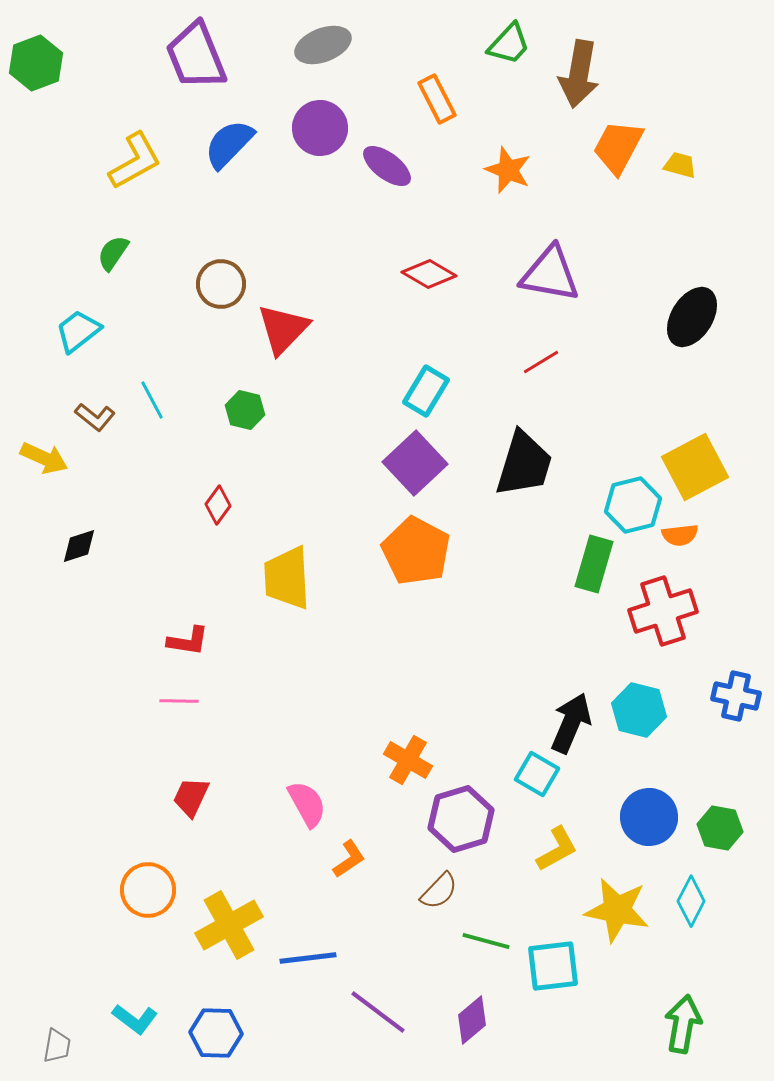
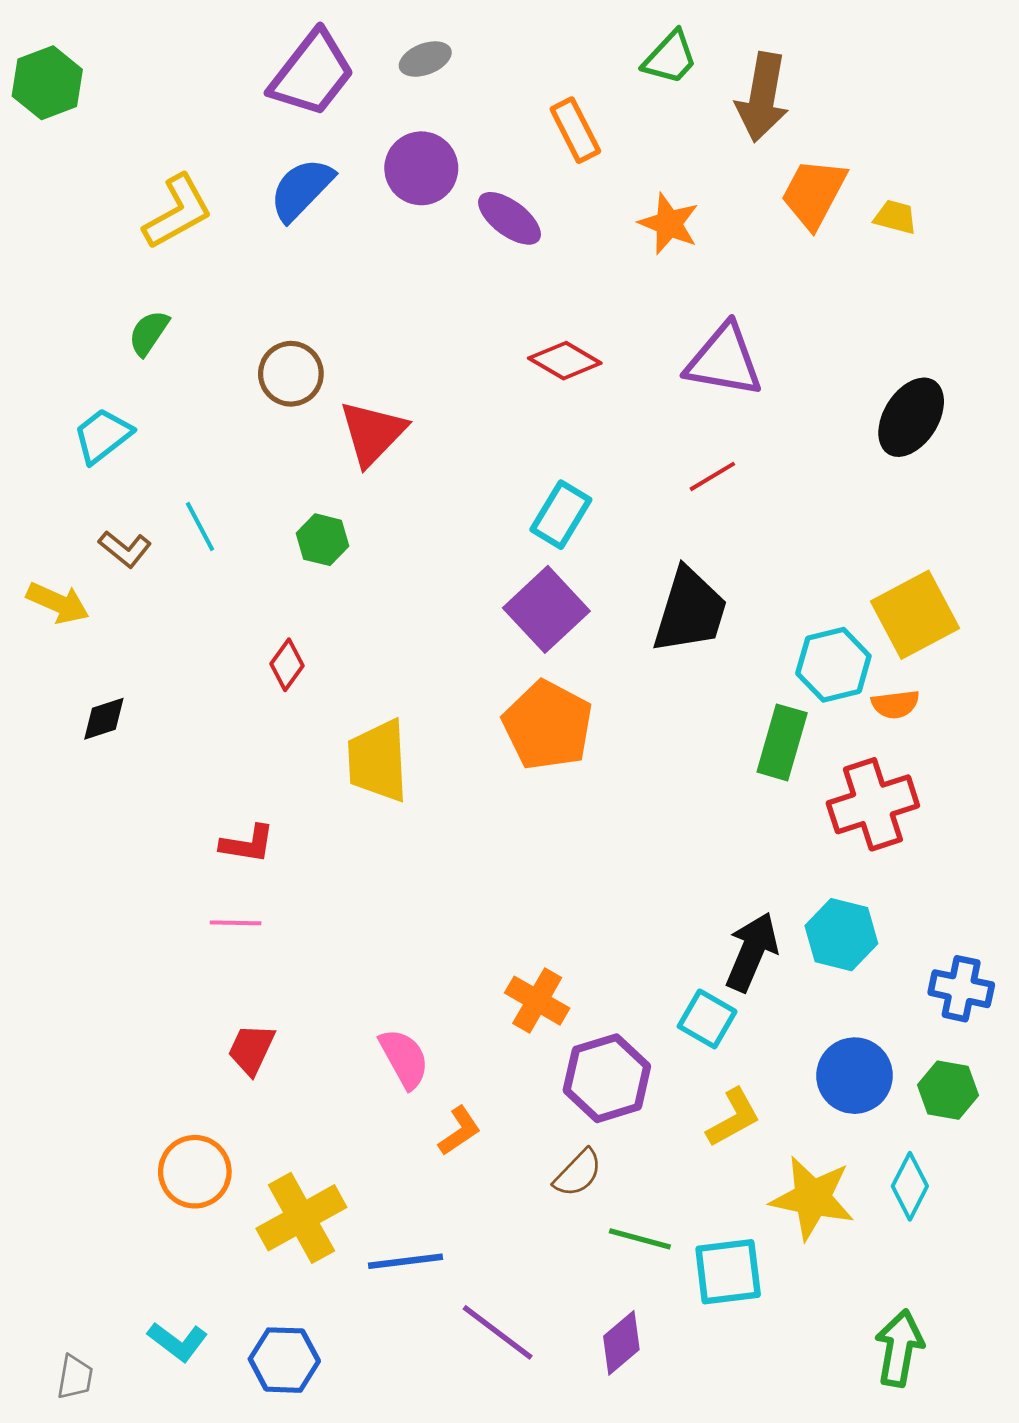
gray ellipse: (323, 45) -> (425, 59), size x0.7
purple trapezoid: (196, 56) -> (312, 74), moved, turned -120
blue cross: (736, 696) -> (961, 989), moved

